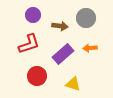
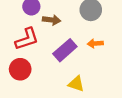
brown arrow: (60, 26) -> (52, 20), moved
red circle: (37, 76) -> (20, 69), moved

